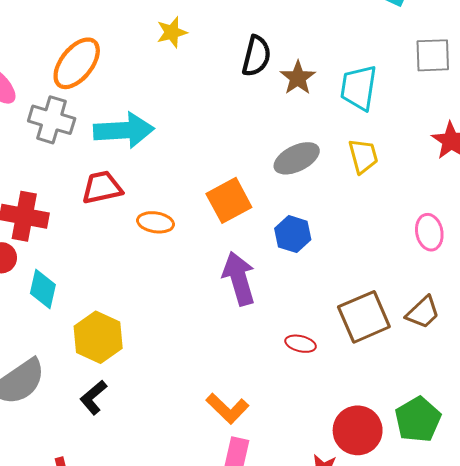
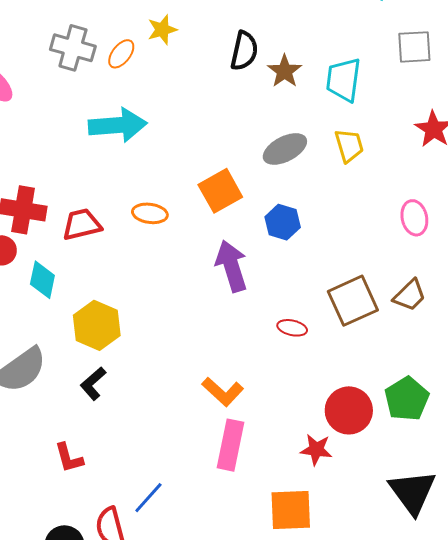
orange ellipse: (77, 63) -> (121, 54), moved, size x0.6
gray cross: (52, 120) -> (73, 48), moved
red trapezoid: (102, 187) -> (82, 224), moved

